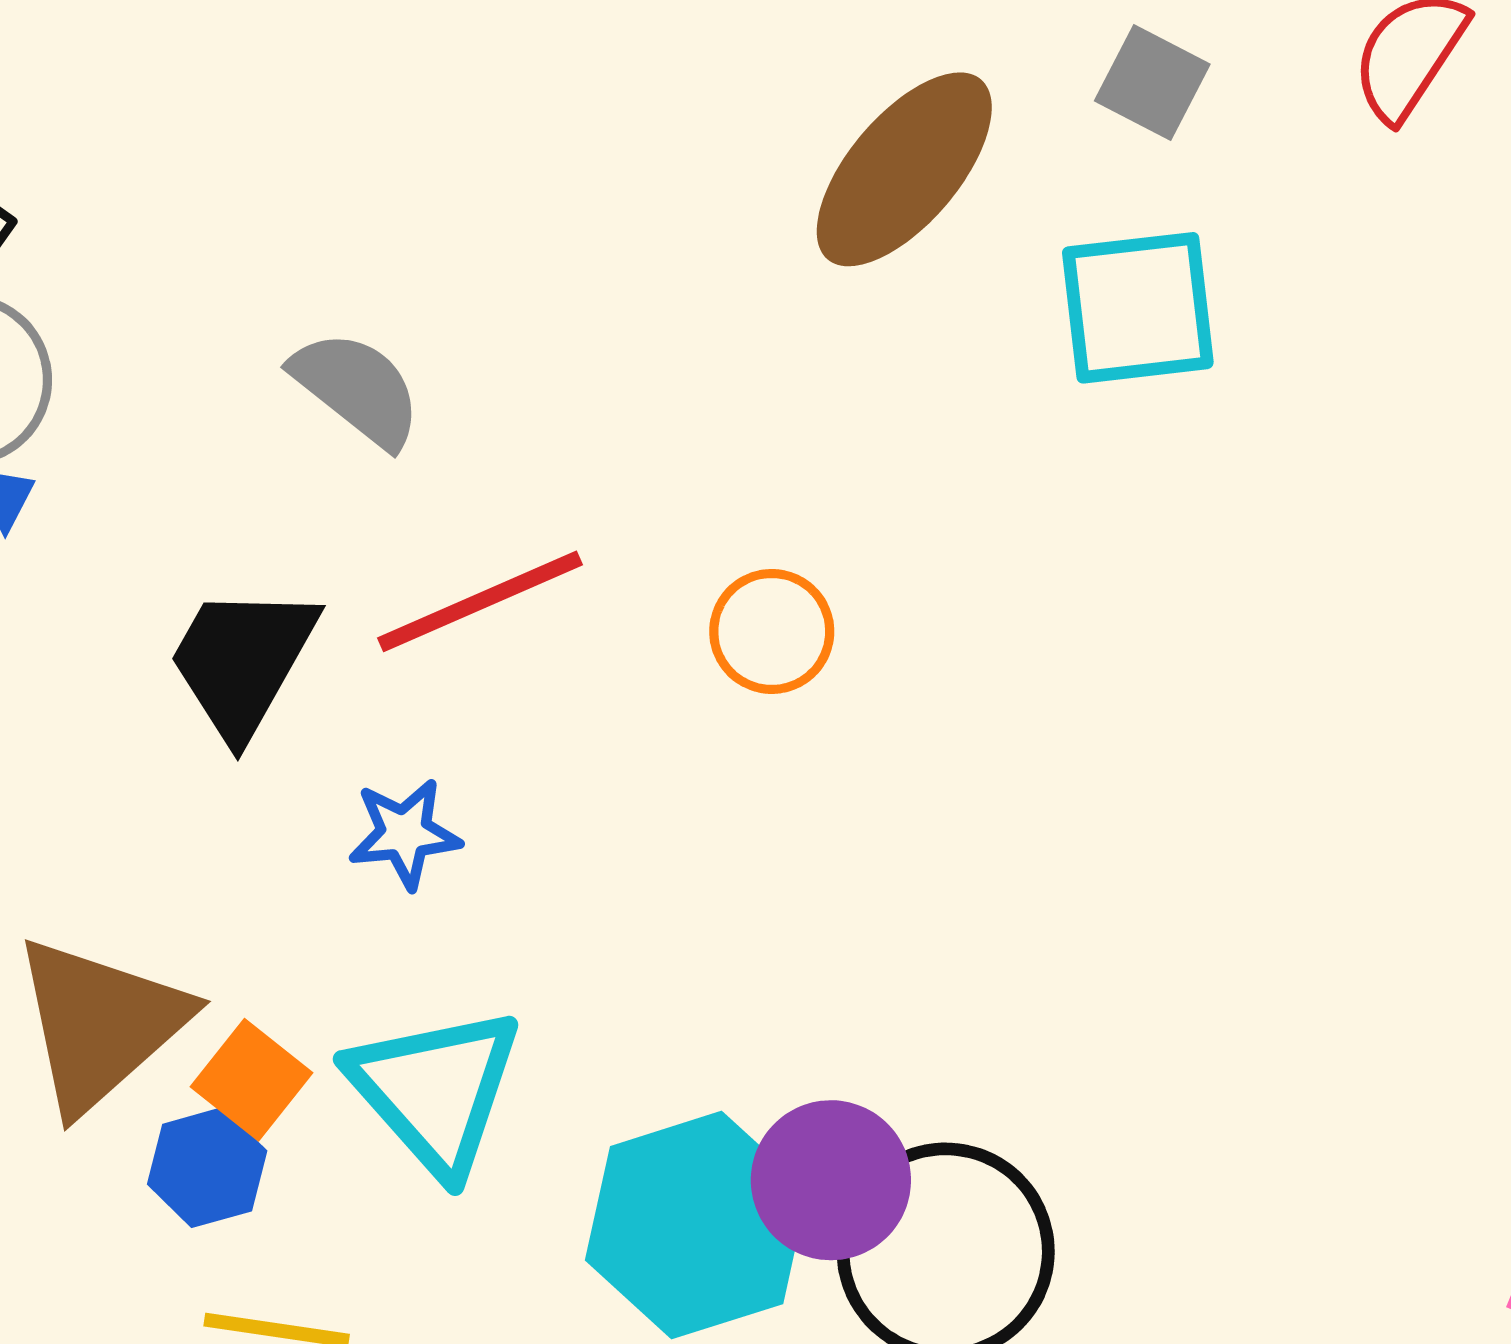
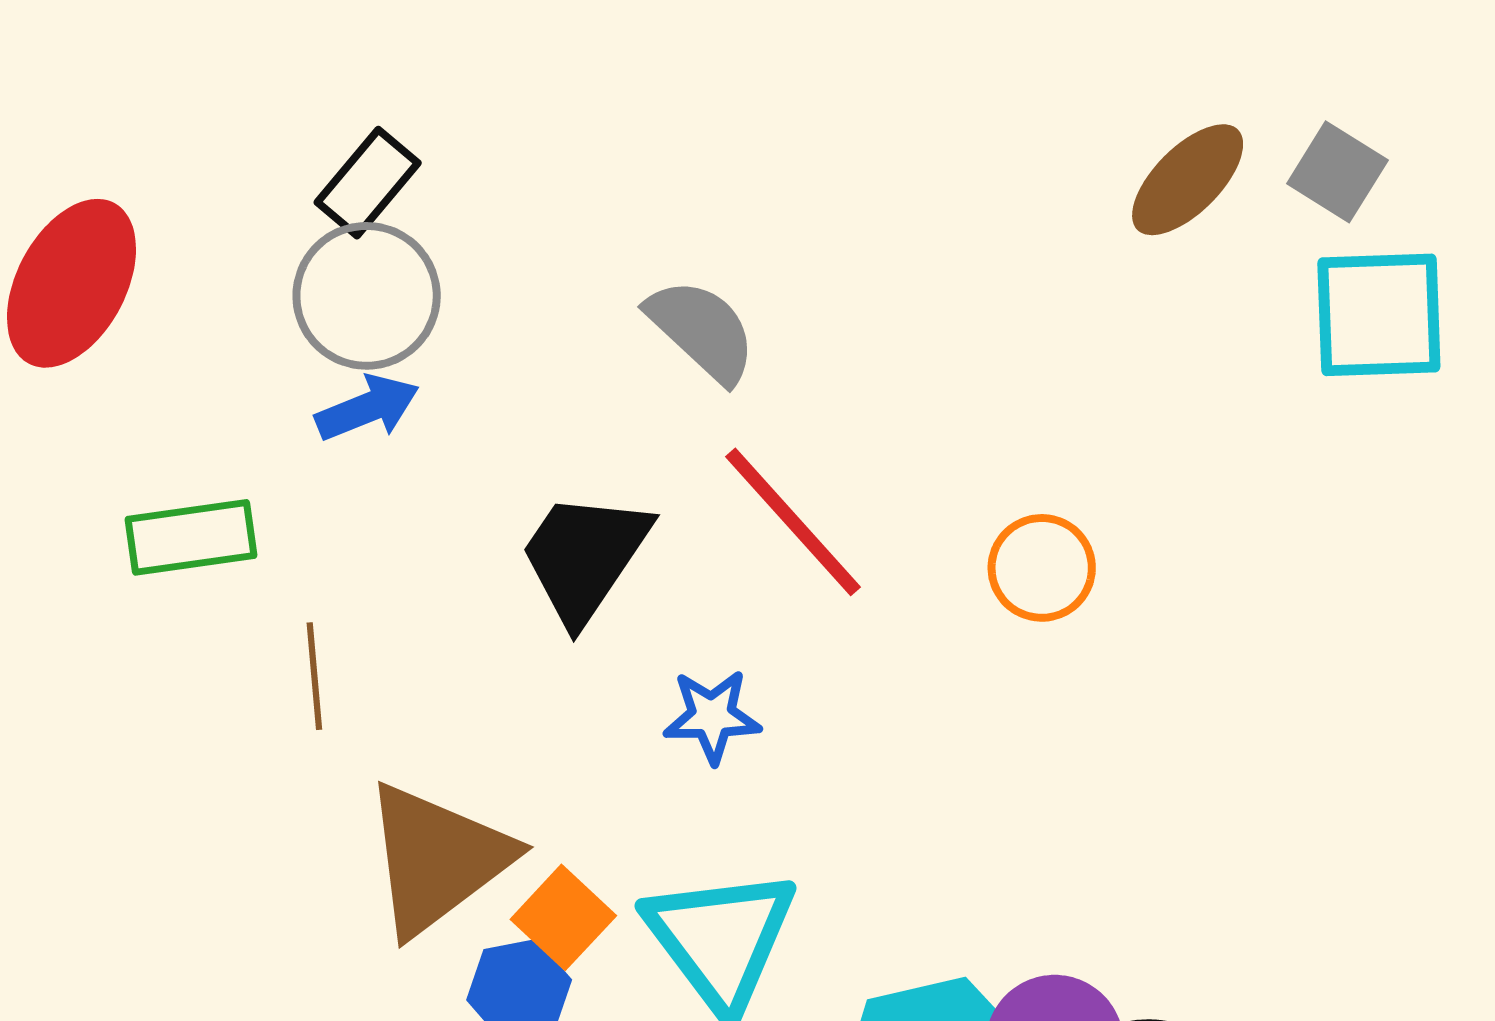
gray square: (1152, 82) -> (1337, 172), moved
brown ellipse: (904, 169) -> (1188, 180), size x0.7
red line: (480, 601) -> (793, 522), turned 67

